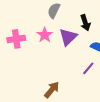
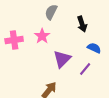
purple triangle: (68, 37) -> (62, 59), moved

